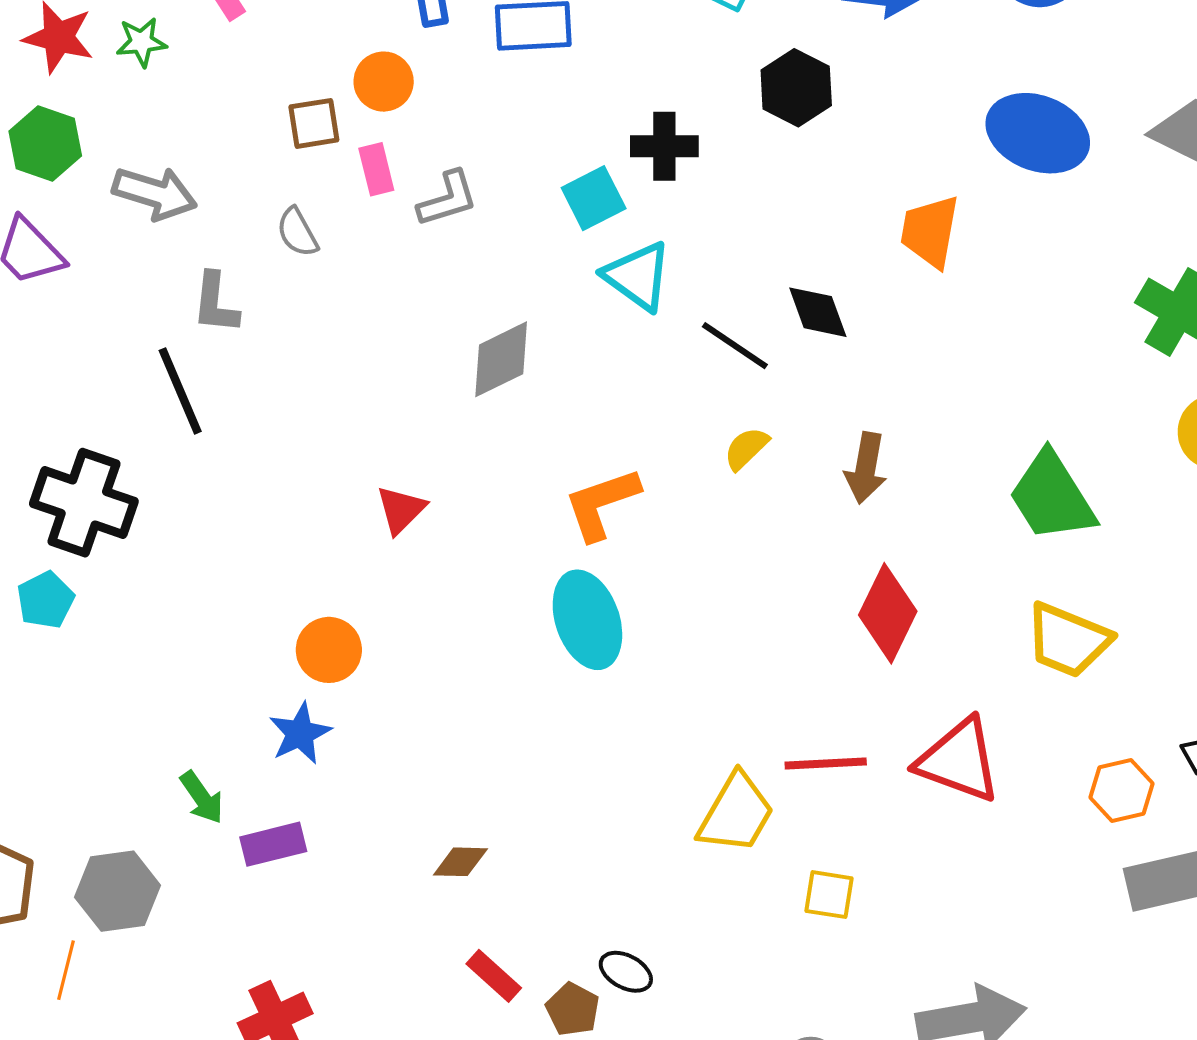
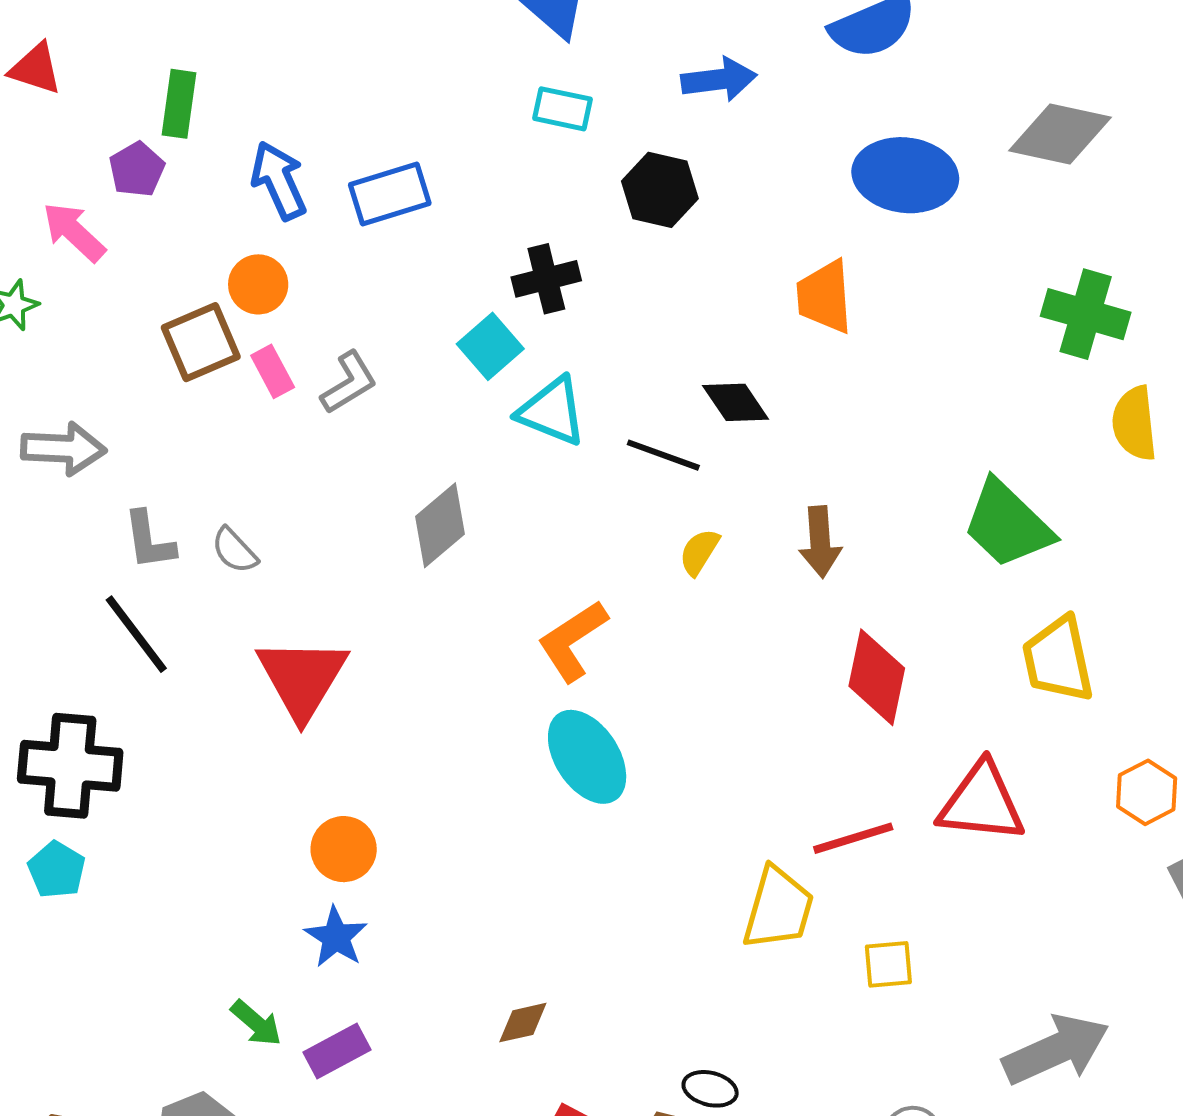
brown square: (314, 123) -> (201, 342), size x1.4
gray semicircle: (297, 232) -> (234, 550), moved
red triangle: (401, 510) -> (302, 678), moved, size x1.8
yellow trapezoid: (1068, 640) -> (1058, 659), turned 70

